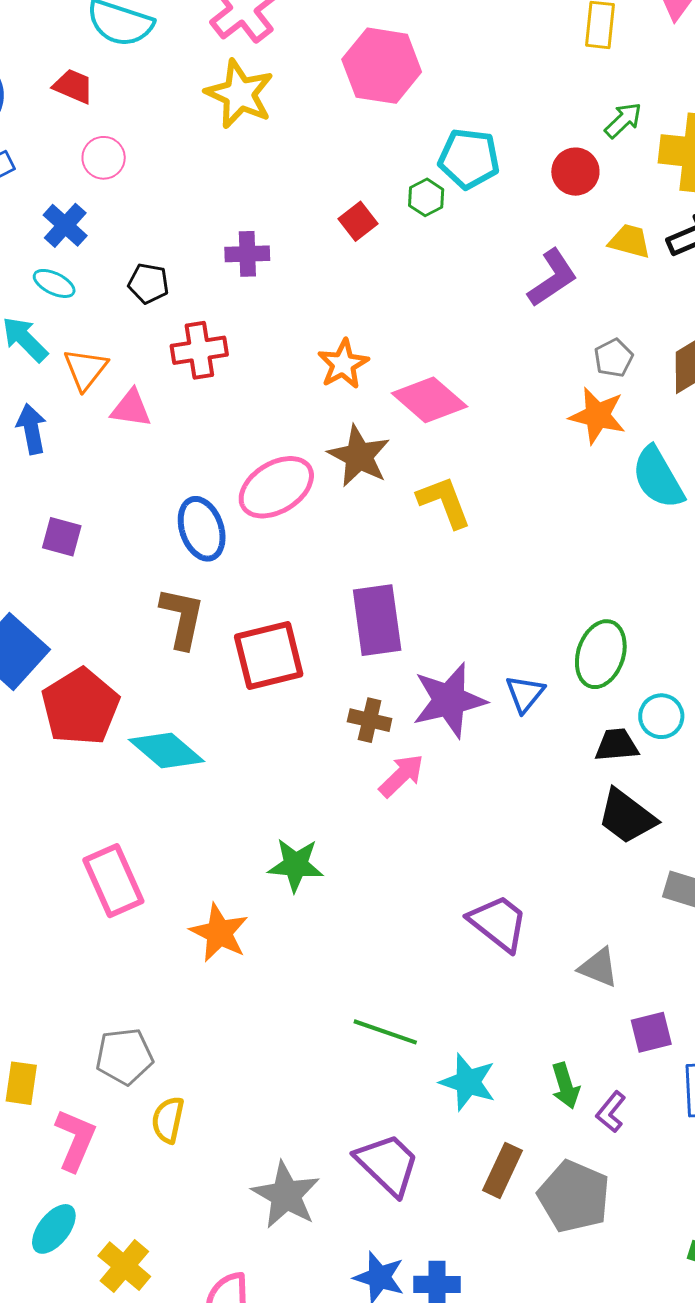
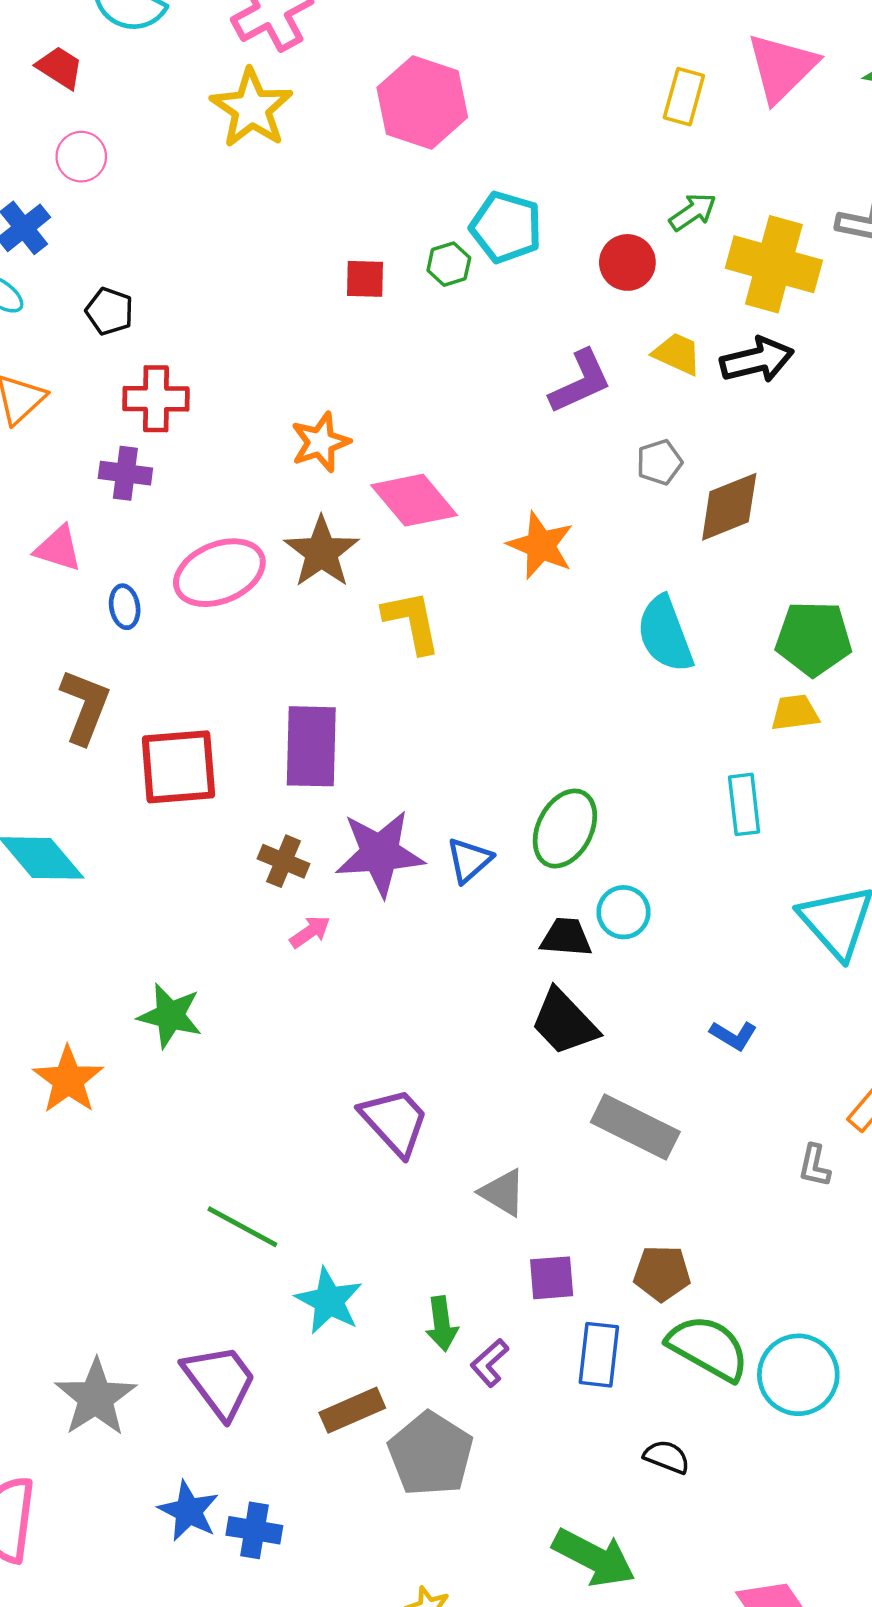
red square: (358, 221) -> (365, 279), turned 30
purple cross: (247, 254) -> (125, 473), moved
gray pentagon: (614, 358) -> (659, 462), moved
pink triangle: (131, 408) -> (58, 548), moved
orange star: (597, 416) -> (541, 545), moved
blue ellipse: (202, 529) -> (125, 607), size x0.6
pink arrow: (401, 776) -> (310, 932), size x0.7
brown rectangle: (503, 1170) -> (352, 1410), turned 32

